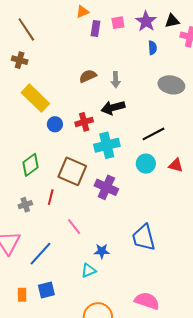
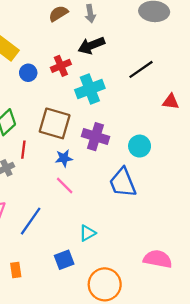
cyan circle: (146, 164) -> (140, 146), moved
red line: (51, 197) -> (23, 150), moved
blue trapezoid: (144, 238) -> (123, 183), moved
blue star: (102, 251) -> (64, 158), moved
blue square: (46, 290) -> (64, 260), moved

